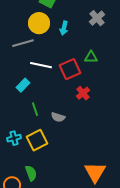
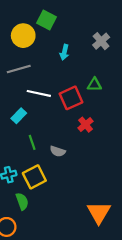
yellow circle: (39, 23) -> (23, 36), moved
green semicircle: (31, 173) -> (22, 201), moved

